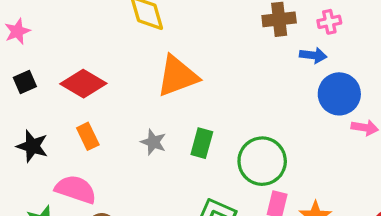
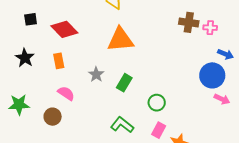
pink cross: (329, 22) -> (210, 28), moved
blue arrow: (313, 55) -> (226, 54), moved
green circle: (262, 161) -> (157, 103), size x0.6
pink semicircle: (76, 189) -> (66, 93), moved, size x0.7

